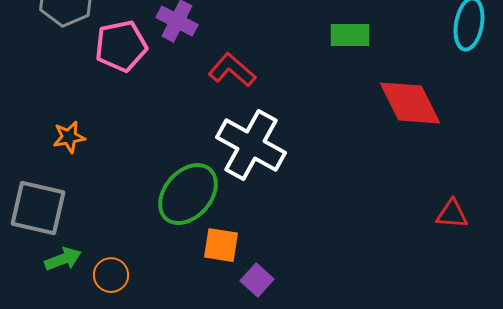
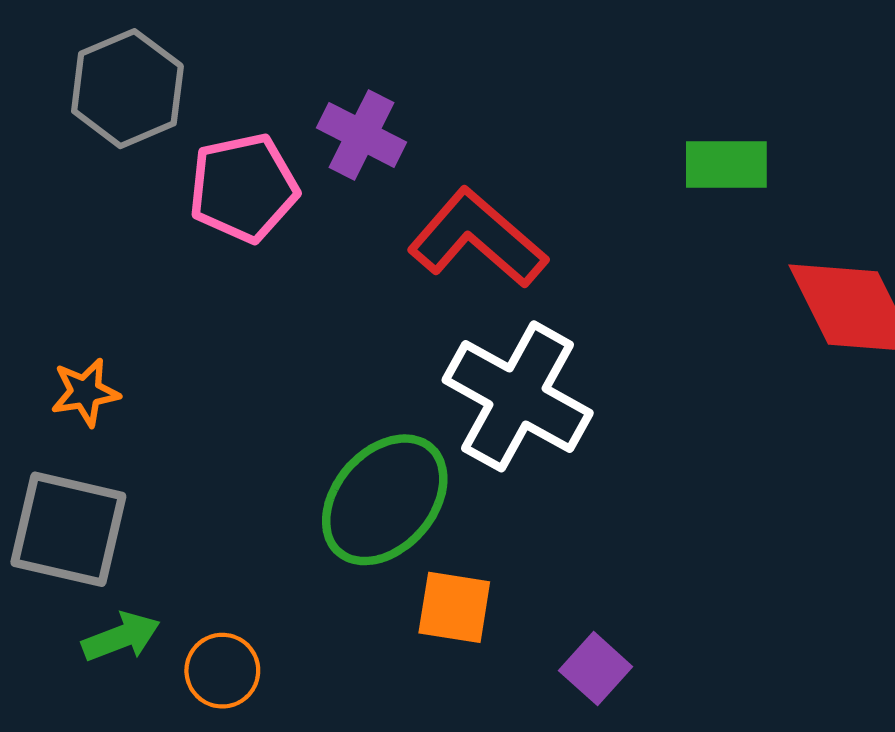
red L-shape: (232, 70) -> (477, 238), size x1.4
orange star: (69, 137) -> (85, 392), moved
purple square: (257, 280) -> (596, 669), moved

